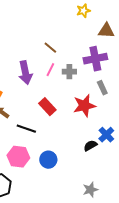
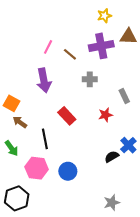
purple cross: (95, 59) -> (101, 46), moved
pink line: (50, 70) -> (48, 47), moved
red star: (84, 106) -> (105, 115), size x0.6
black line: (26, 129) -> (45, 139), turned 60

